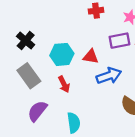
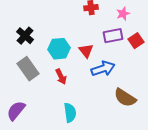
red triangle: (91, 57) -> (86, 51), turned 42
purple semicircle: (37, 111) -> (16, 111), moved

